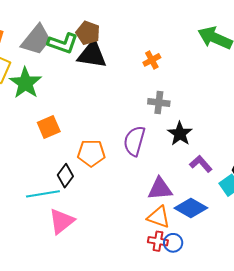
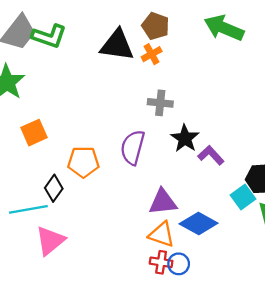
brown pentagon: (88, 33) -> (155, 26), moved
black triangle: (92, 55) -> (117, 45), moved
purple L-shape: (201, 164) -> (211, 155), moved

